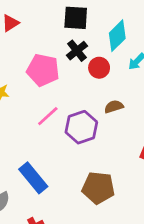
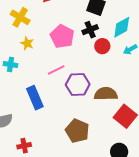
brown semicircle: (114, 107) -> (106, 94), moved, size x1.6
blue rectangle: (33, 178) -> (35, 98), moved

